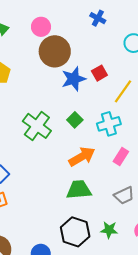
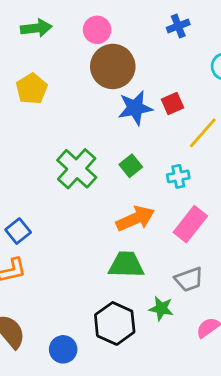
blue cross: (98, 18) -> (178, 26), turned 35
cyan cross: (109, 124) -> (178, 176), size x0.7
pink rectangle: (121, 156) -> (190, 224), size x1.4
green star: (109, 230) -> (161, 308), moved

